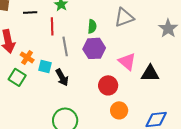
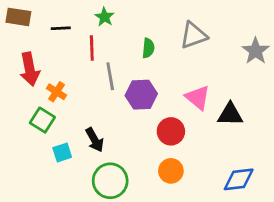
purple hexagon: (94, 48) -> (141, 95), moved
cyan square: (45, 66) -> (62, 153), moved, turned -32
black arrow: (62, 77) -> (95, 140), moved
orange circle: (119, 110) -> (171, 171), moved

